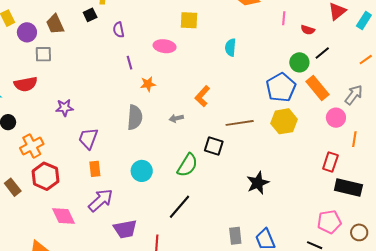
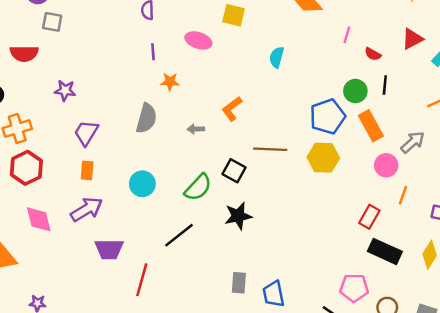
black line: (322, 53) -> (385, 85), turned -56
black star: (258, 183) -> (238, 216), moved

